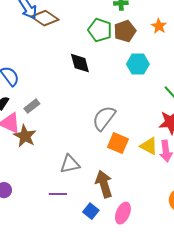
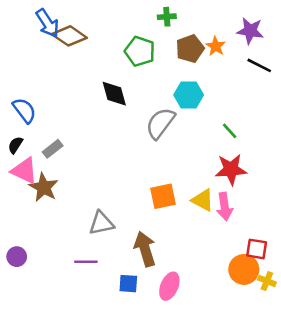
brown pentagon: (125, 31) -> (190, 49), moved
gray semicircle: (104, 118) -> (160, 123), moved
orange square: (118, 143) -> (163, 196), turned -35
blue square: (91, 211) -> (128, 284), turned -35

